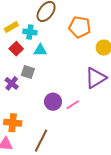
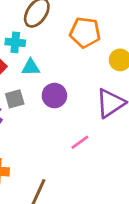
gray square: (28, 72) -> (15, 99), turned -32
purple circle: (53, 102) -> (54, 96), moved

